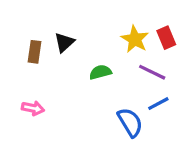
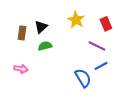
yellow star: (135, 39) -> (76, 20), moved
green semicircle: (100, 72) -> (45, 46), moved

